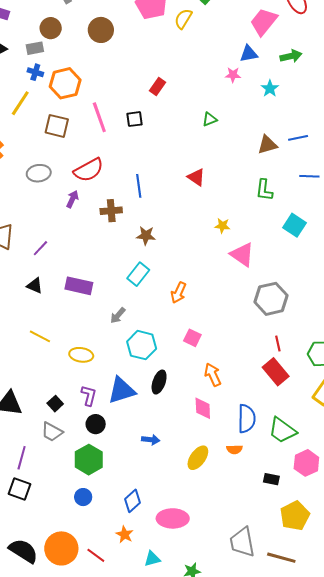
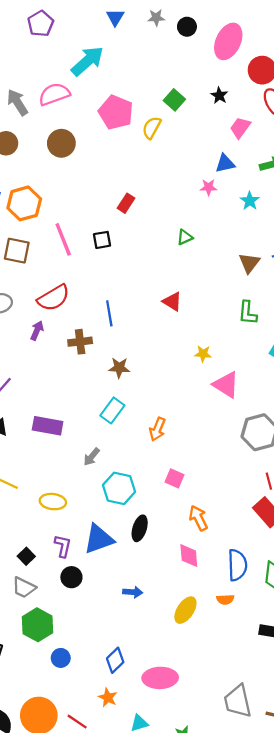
pink trapezoid: (264, 22) -> (240, 128), size x0.7
brown triangle: (267, 145) -> (249, 263), turned -35
green hexagon: (89, 460) -> (38, 625), moved

